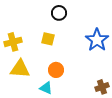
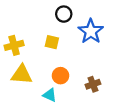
blue star: (97, 40) -> (91, 31), moved
brown cross: (102, 87) -> (93, 84), moved

